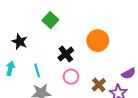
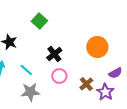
orange circle: (98, 41) -> (97, 47), moved
cyan line: (37, 70) -> (26, 70), turned -32

